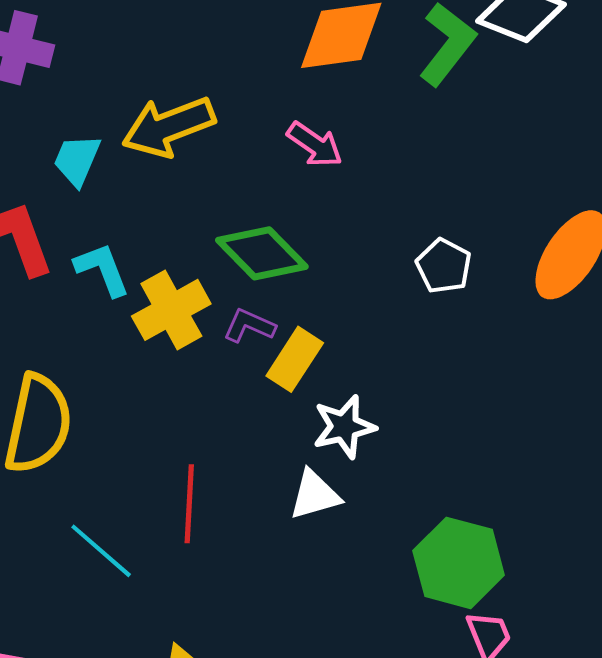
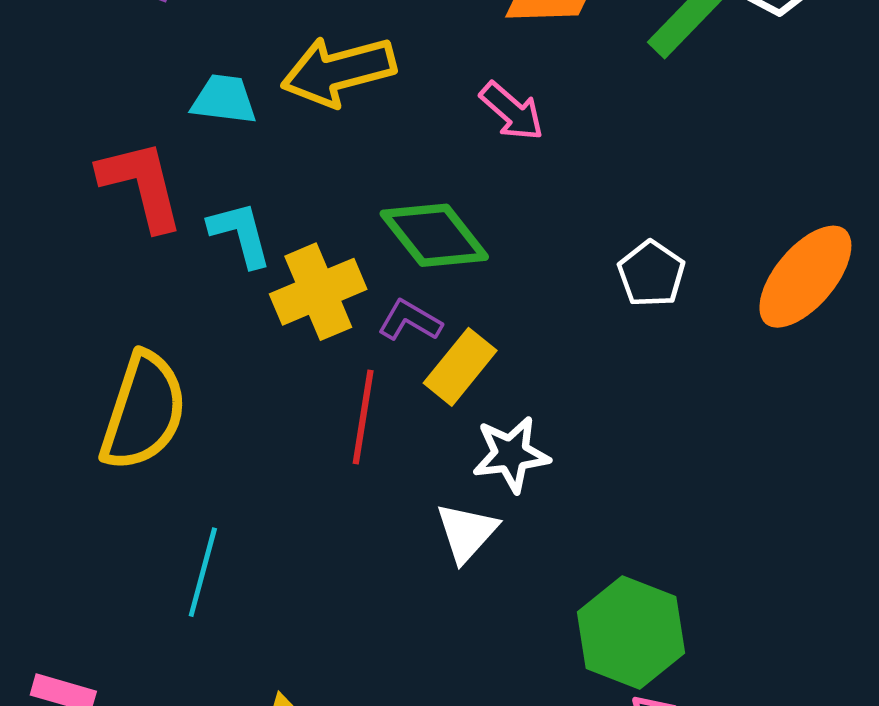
cyan trapezoid: (77, 160) -> (224, 99), turned 68
white triangle: (315, 495) -> (467, 532), turned -38
red line: (189, 504) -> (363, 417), moved
cyan line: (101, 551) -> (203, 572), turned 58

